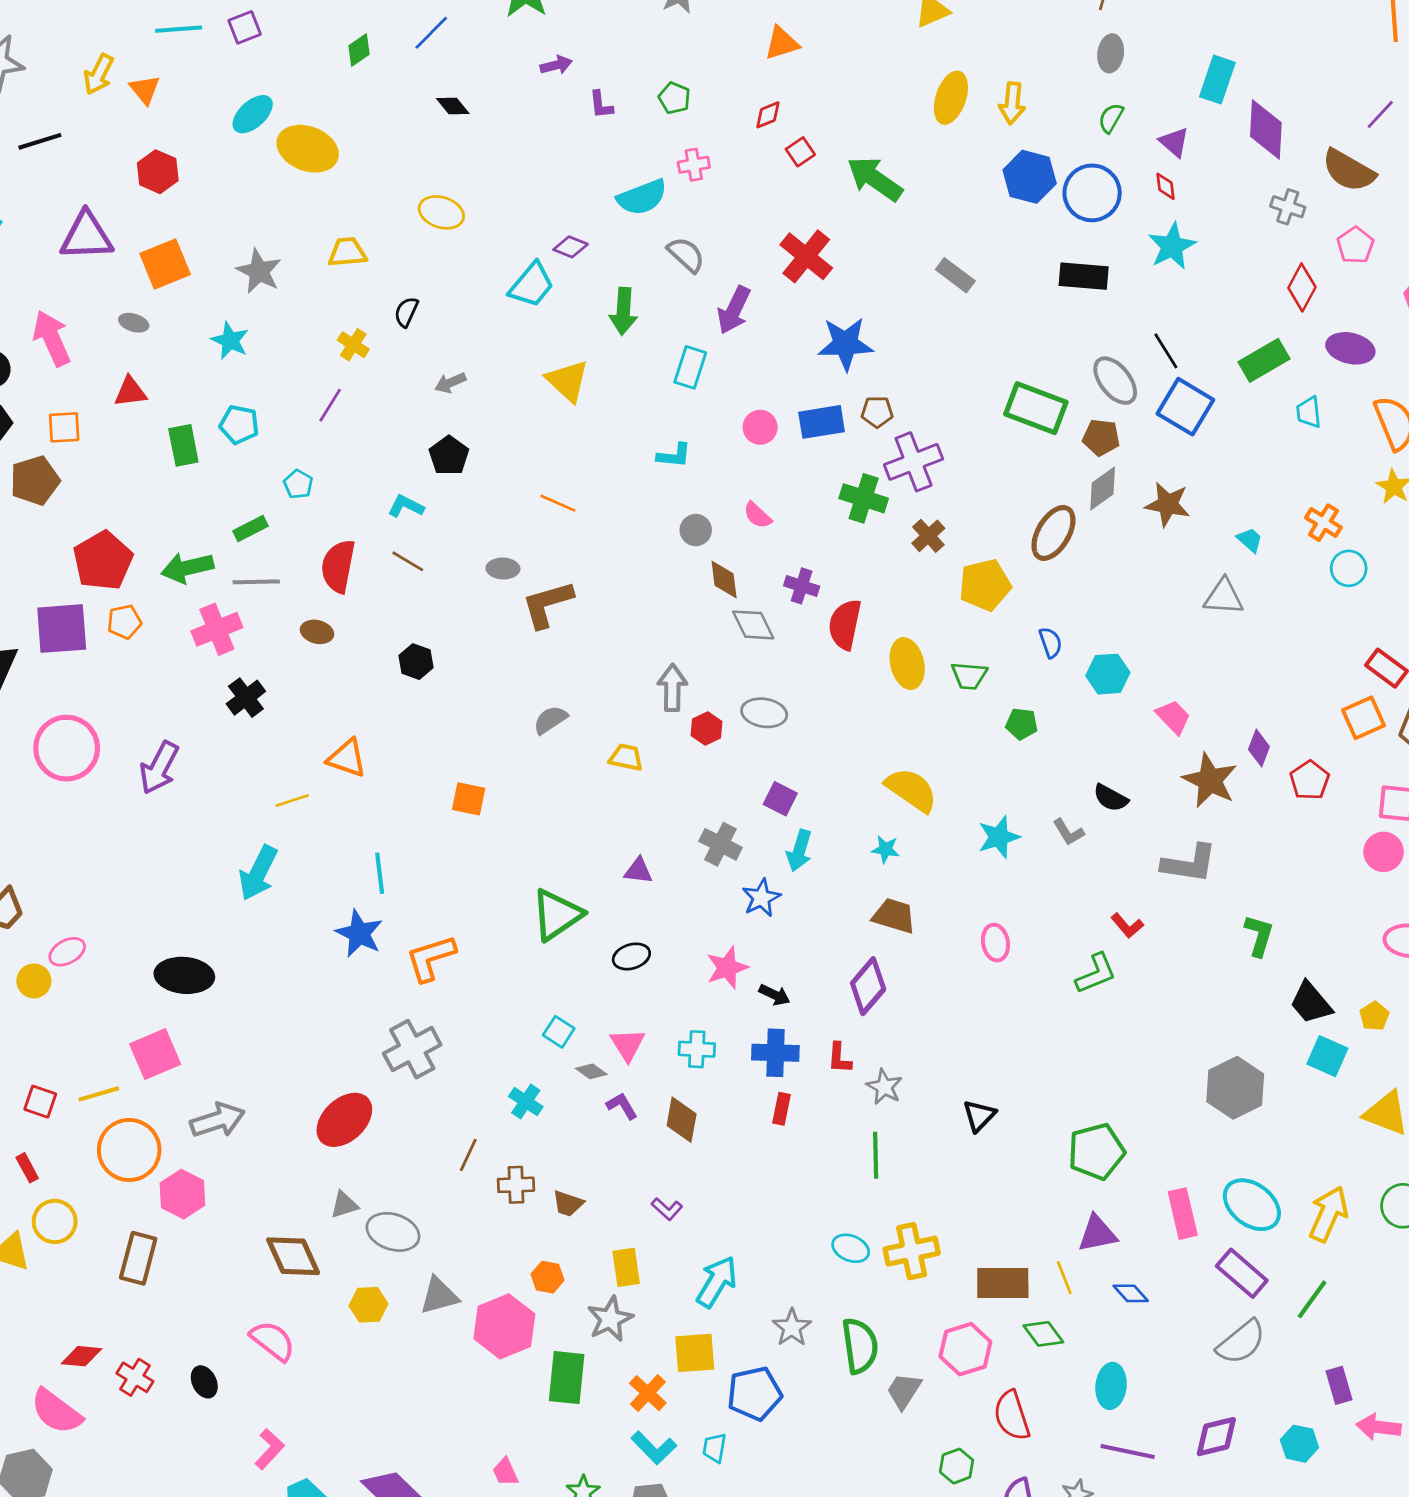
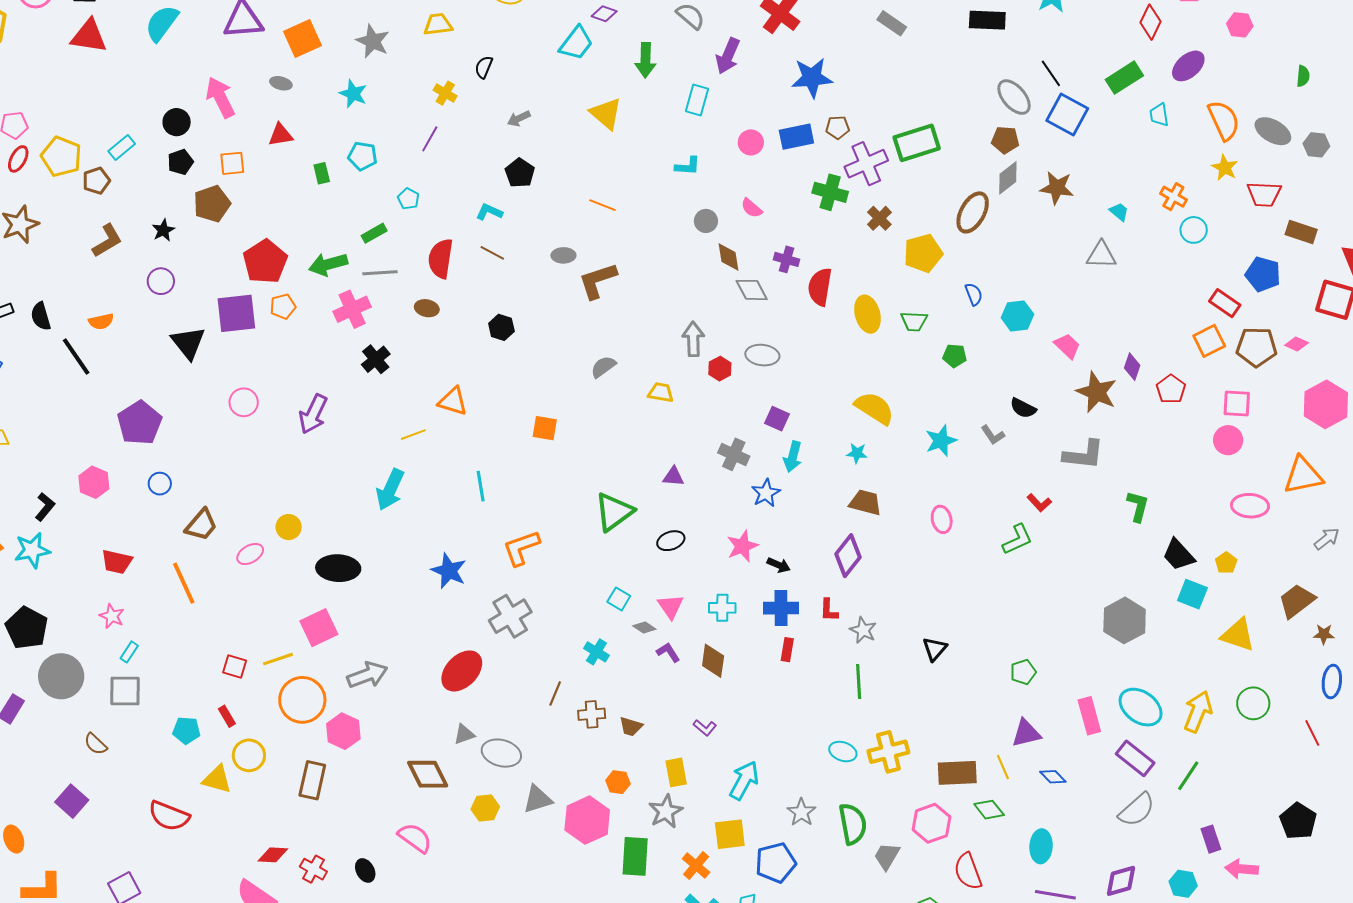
purple ellipse: (1350, 348) -> (1188, 66), turned -52
green rectangle: (1036, 408) -> (917, 143), moved, turned -36
green rectangle: (183, 445) -> (322, 173), size x0.7
pink circle: (67, 748) -> (244, 402), size x0.6
blue star: (359, 933) -> (449, 571), moved
yellow circle: (34, 981) -> (289, 527), moved
green pentagon: (1096, 1151) -> (1023, 672), size x0.6

